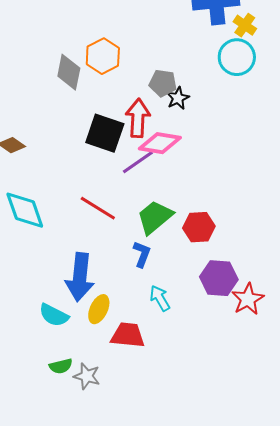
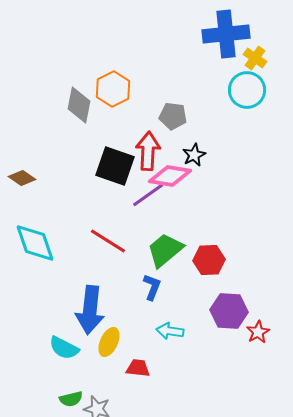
black star: (178, 98) -> (194, 155), moved
cyan arrow: (160, 298) -> (170, 331), turned -52
red star: (248, 299) -> (258, 332), size x0.7
red trapezoid: (128, 335) -> (138, 368), size x0.7

